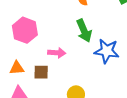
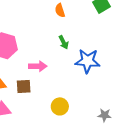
green arrow: (84, 31) -> (64, 42), size x0.6

